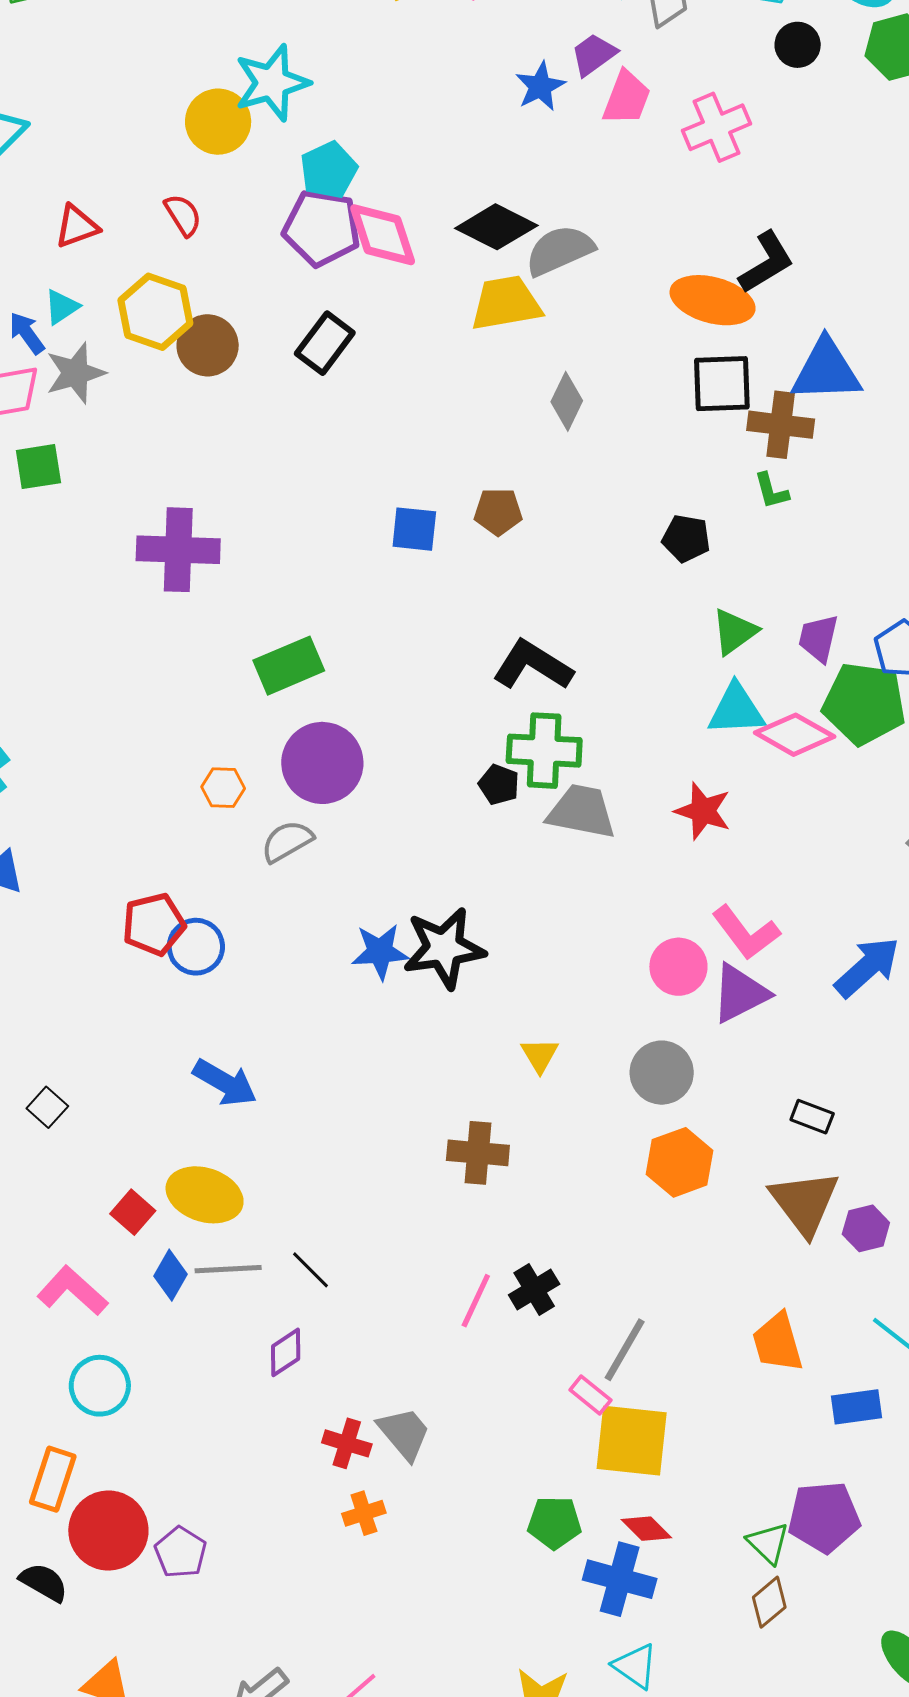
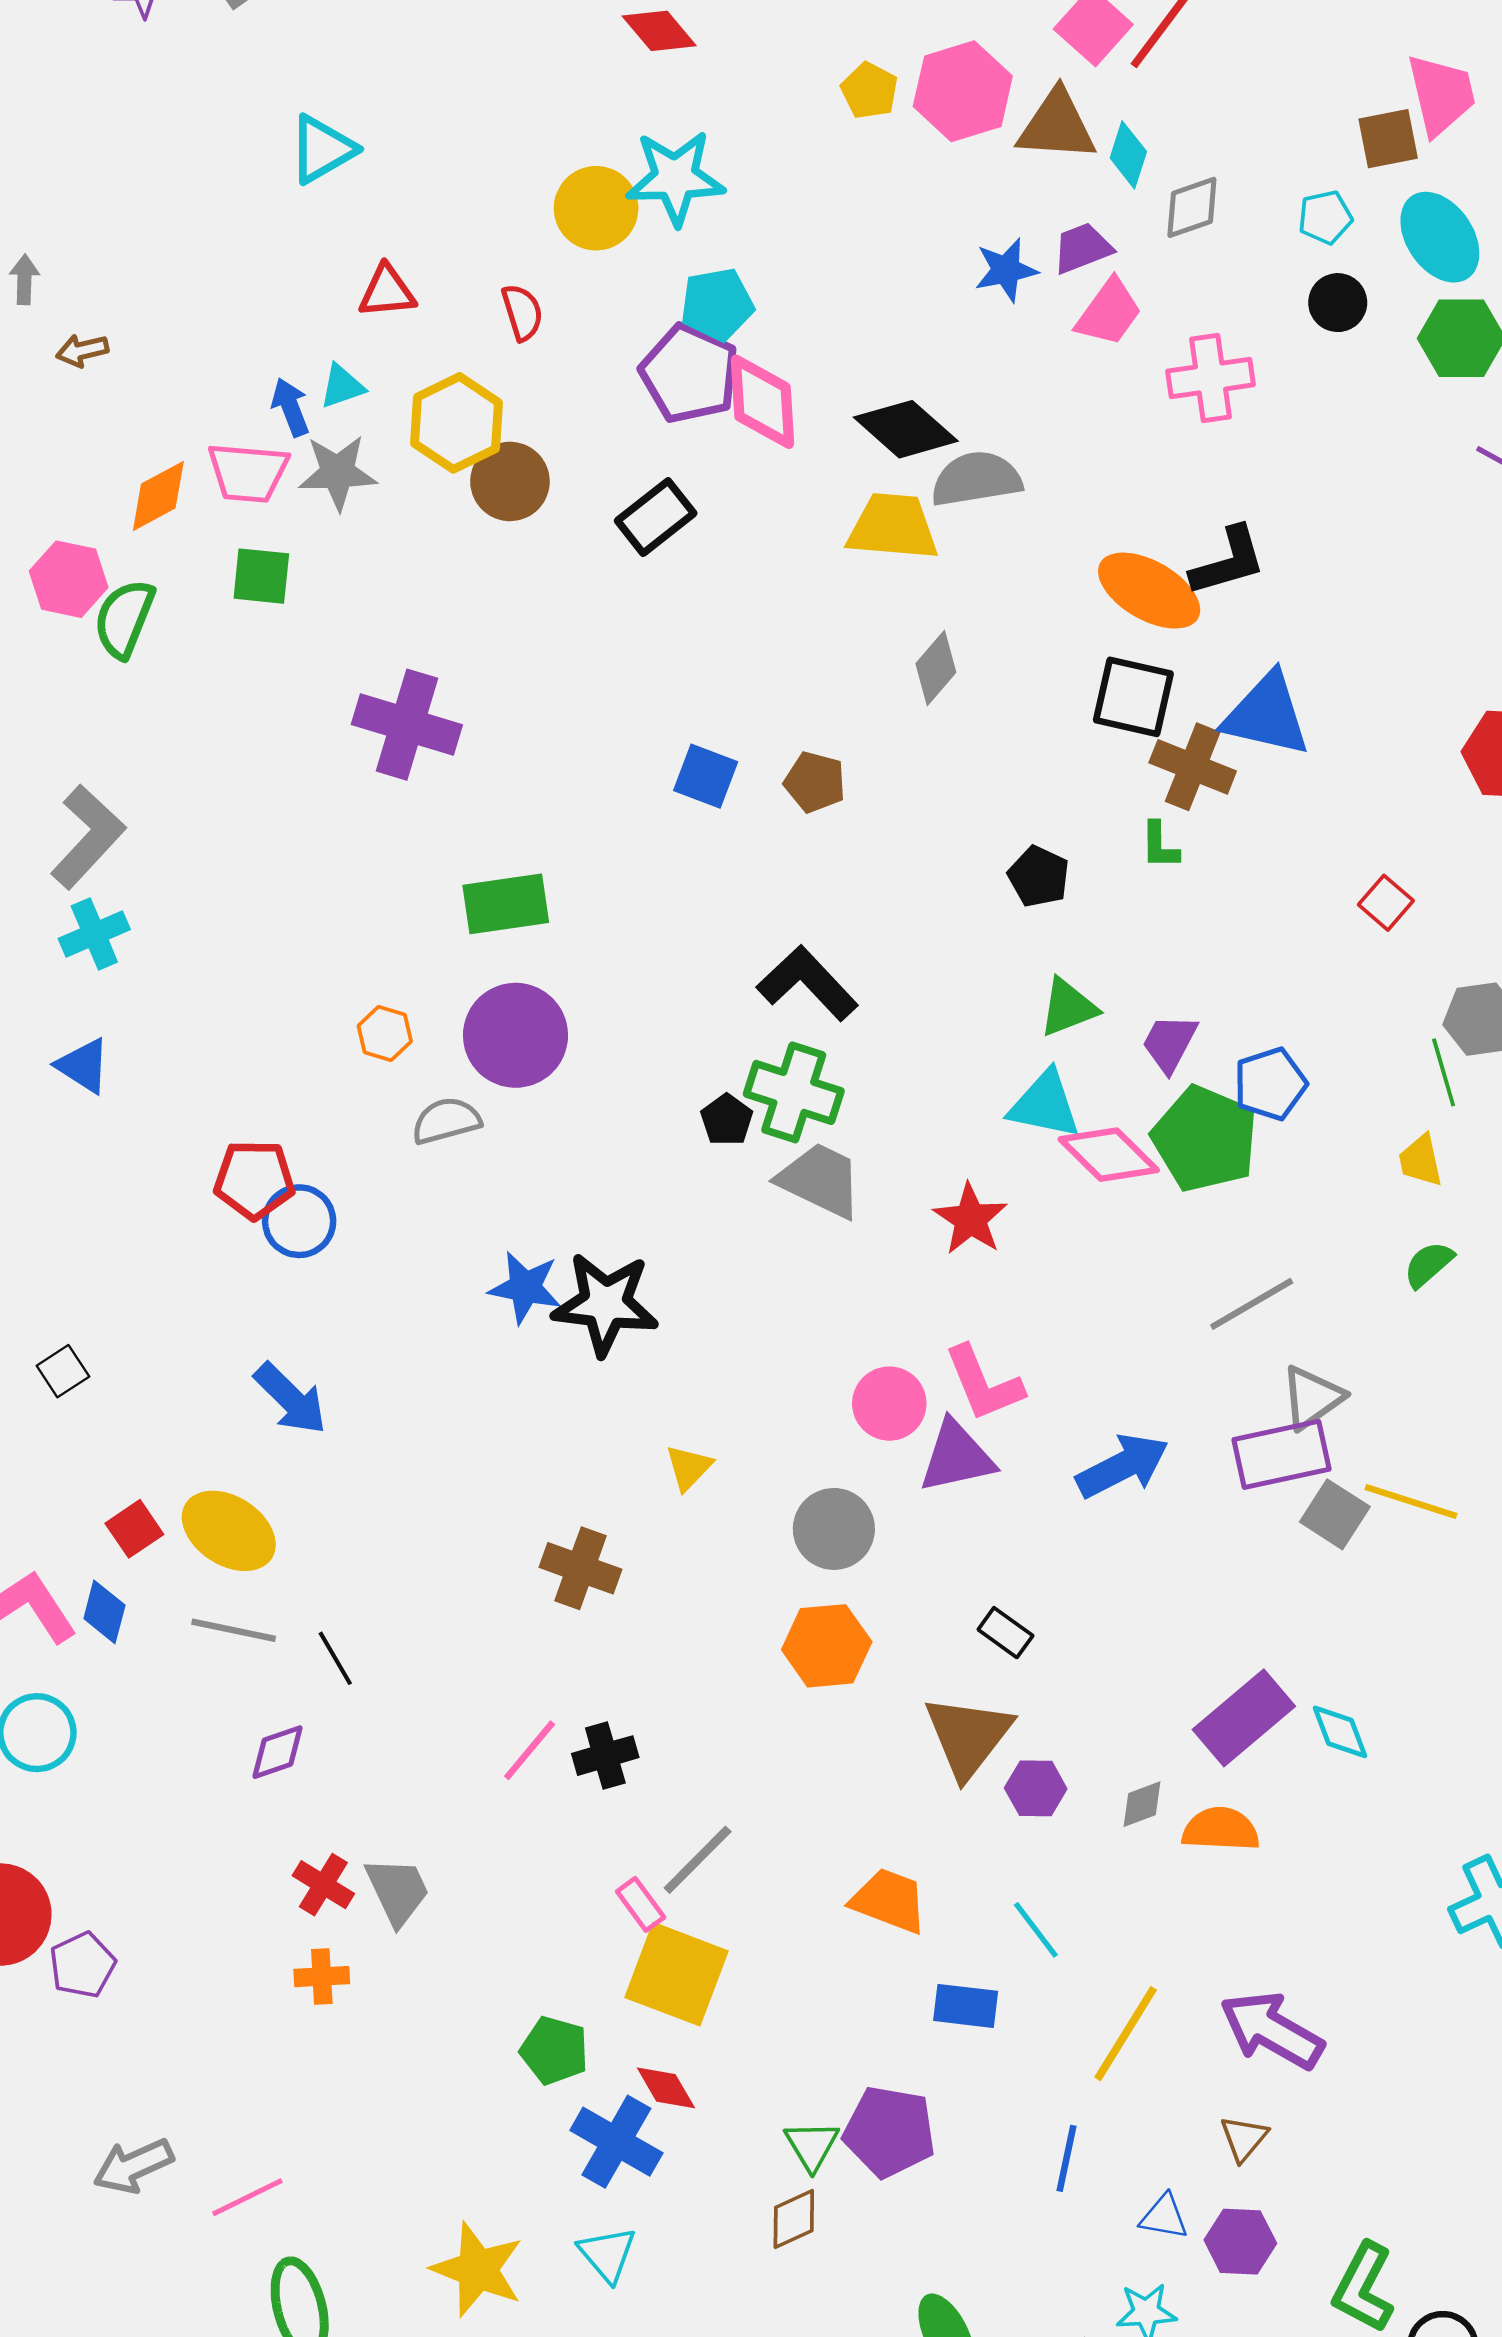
blue diamond: (170, 1275) -> (104, 1612), moved, turned -30
orange trapezoid: (778, 1342) -> (889, 1901), turned 112

